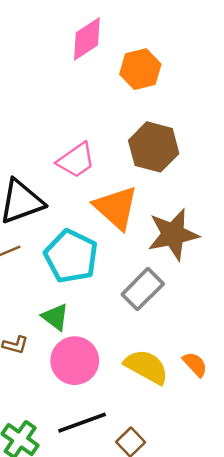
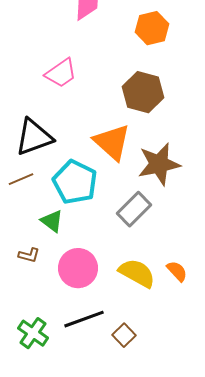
orange hexagon: (140, 69) -> (152, 28), moved
pink trapezoid: (76, 160) -> (61, 73), moved
green triangle: (55, 317) -> (52, 221), moved

